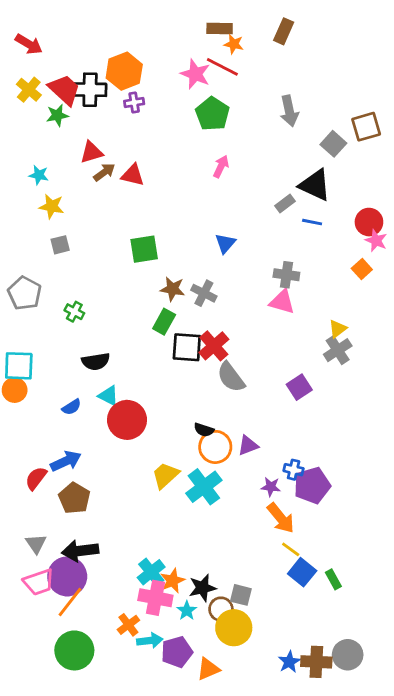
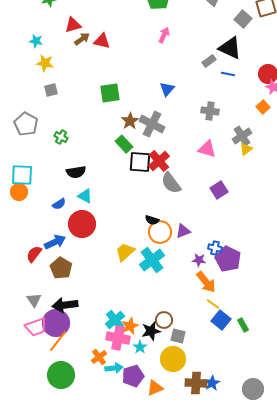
brown star: (173, 289) -> (130, 121), turned 30
gray cross: (204, 293) -> (152, 124), size x1.4
pink triangle: (282, 302) -> (207, 149), moved
green rectangle: (164, 322) -> (124, 144), turned -72
gray cross: (338, 350) -> (242, 136), moved
red circle: (127, 420) -> (82, 224), moved
purple pentagon: (312, 485) -> (228, 259), turned -30
brown circle: (221, 609) -> (164, 320), moved
gray circle: (348, 655) -> (253, 389), moved
brown cross: (316, 662) -> (196, 383), moved

